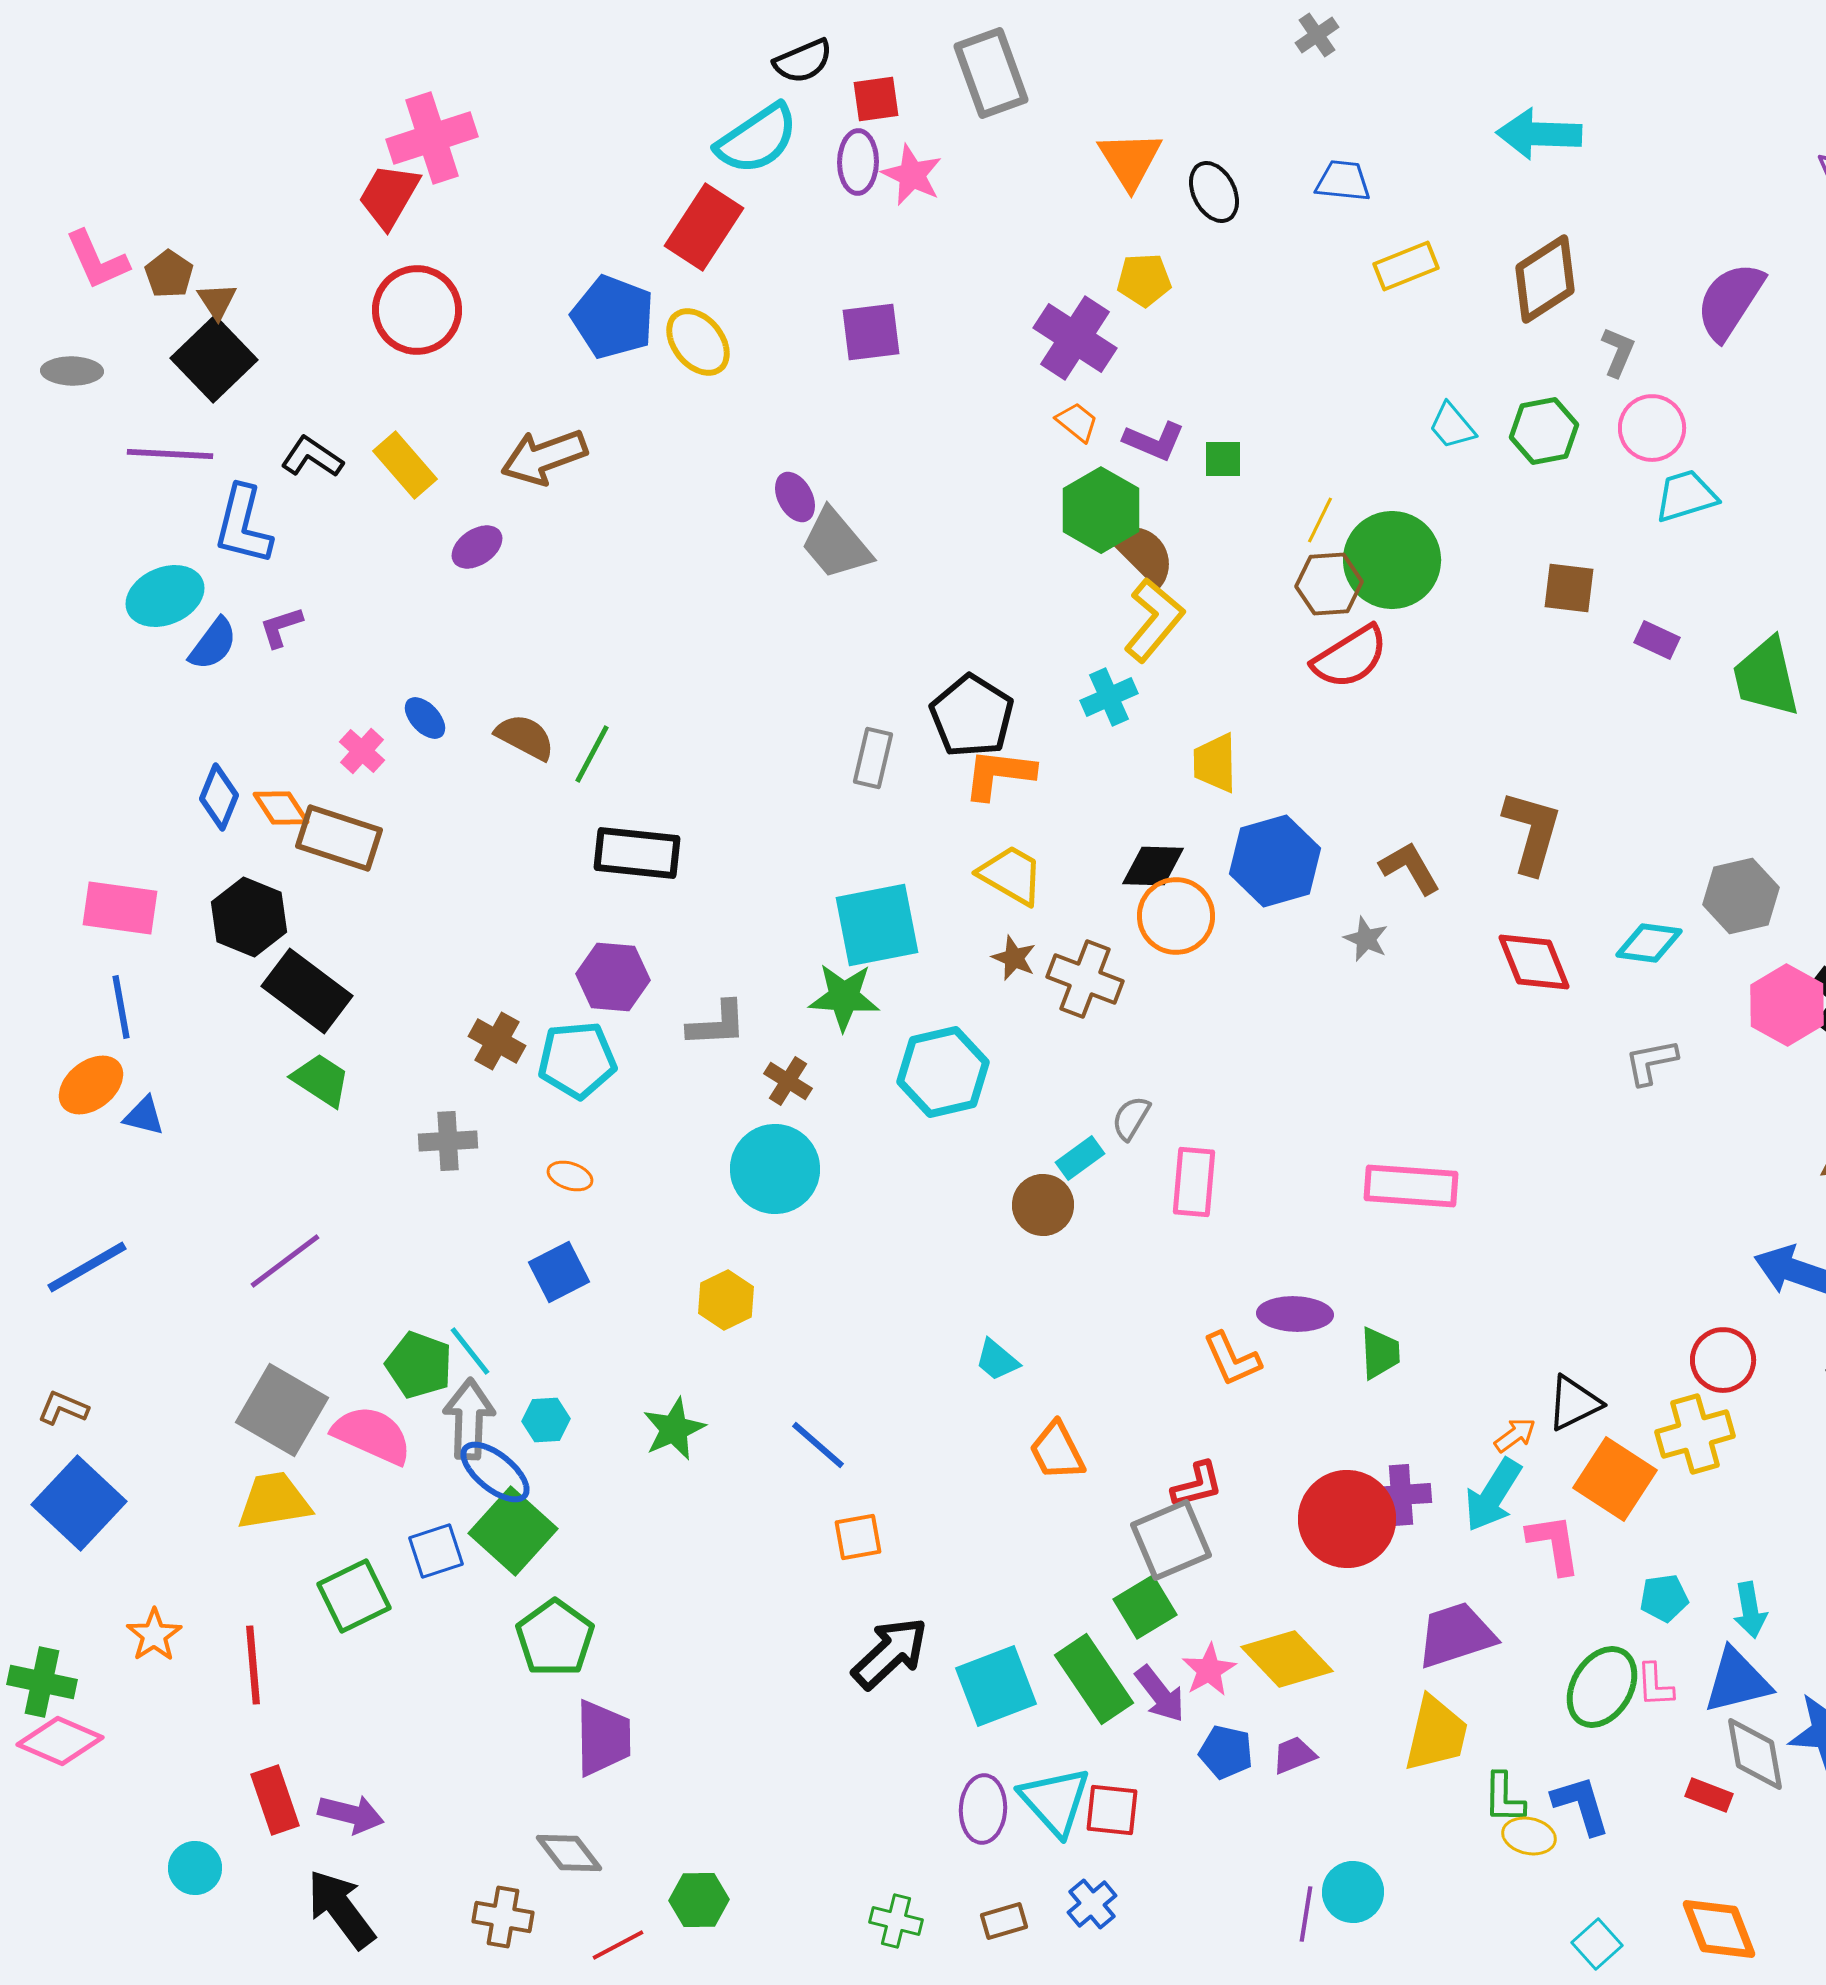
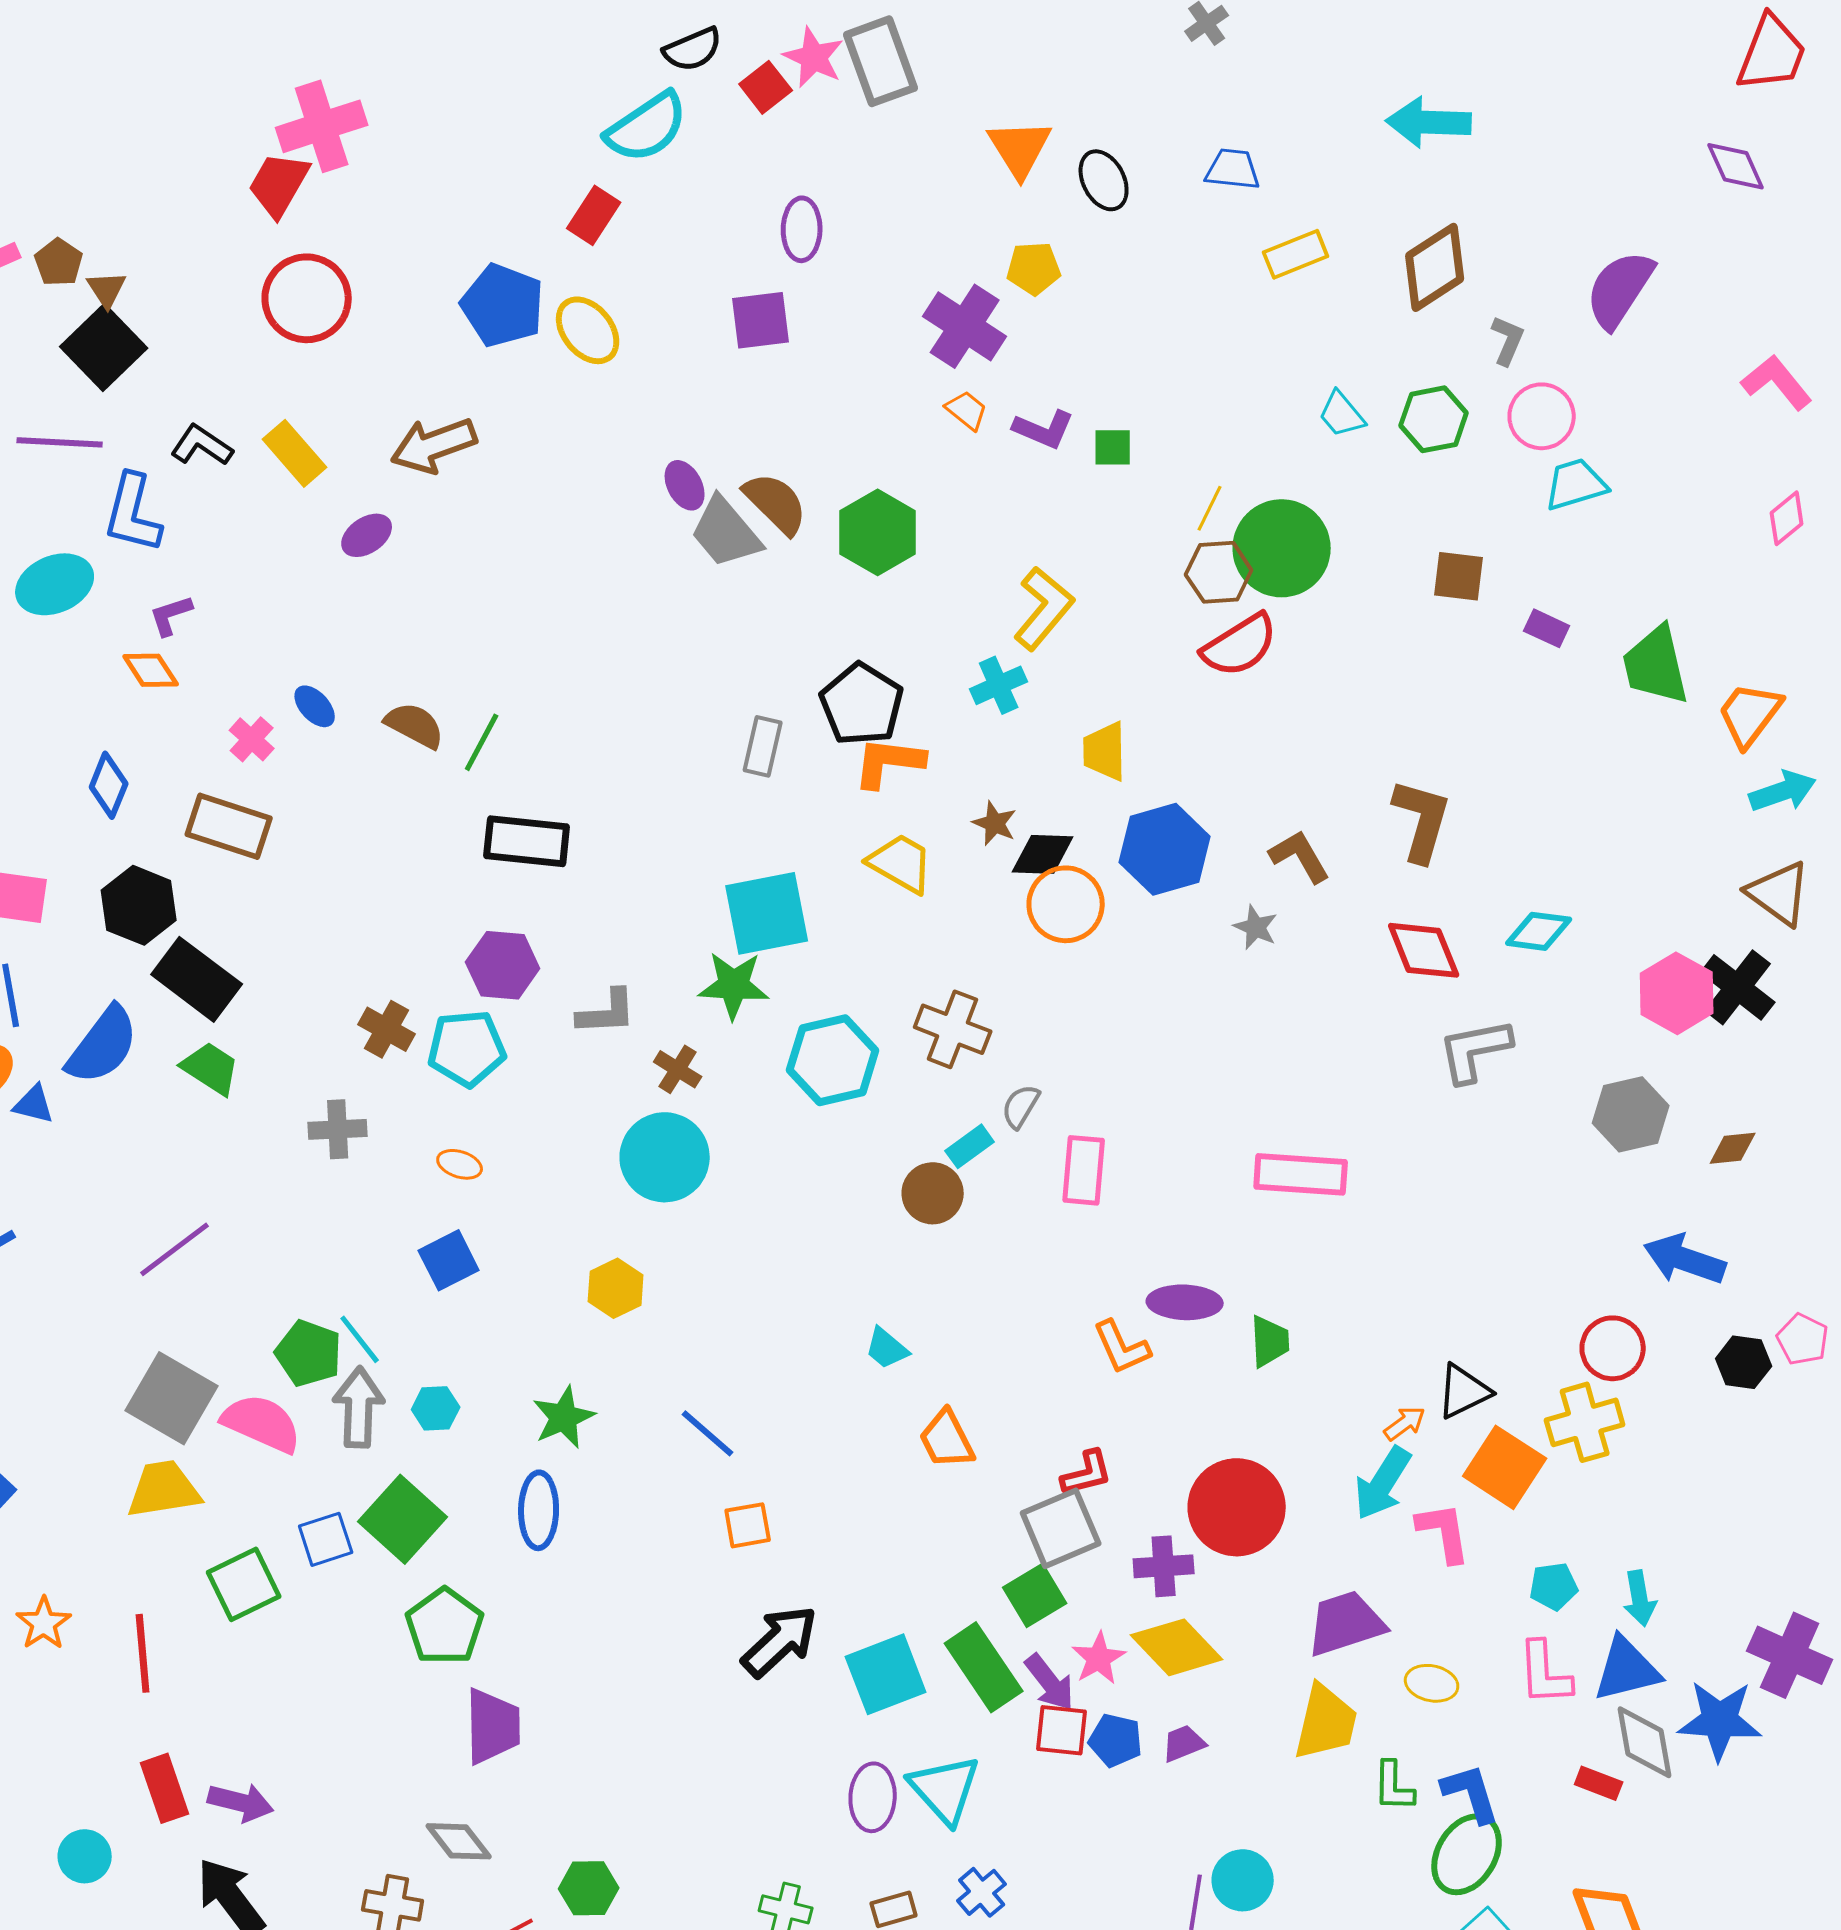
red square: (876, 99) -> (766, 87), turned -30
purple ellipse: (858, 162) -> (802, 229), moved
pink star: (912, 175) -> (814, 57), moved
red rectangle: (704, 227) -> (594, 215), size x0.7
green hexagon: (1101, 510) -> (878, 532), moved
brown semicircle: (1143, 553) -> (776, 503), moved
blue semicircle: (213, 644) -> (103, 1045), moved, size x1.5
orange diamond: (281, 808) -> (151, 670), moved
gray hexagon: (1741, 896) -> (1631, 1114), moved
brown star: (1014, 958) -> (995, 823), moved
brown cross: (1085, 979) -> (953, 1029), moved
gray L-shape: (1651, 1062) -> (1475, 1050), moved, size x1.4
blue ellipse: (495, 1472) -> (539, 1510), moved, turned 52
purple cross: (1401, 1495) -> (1164, 1566), moved
pink L-shape: (1655, 1685) -> (1545, 1673), size x1.5
green ellipse: (1602, 1687) -> (1467, 1854), moved
red square: (1112, 1810) -> (1062, 1730), moved
yellow ellipse: (1529, 1836) -> (1432, 1683), moved

